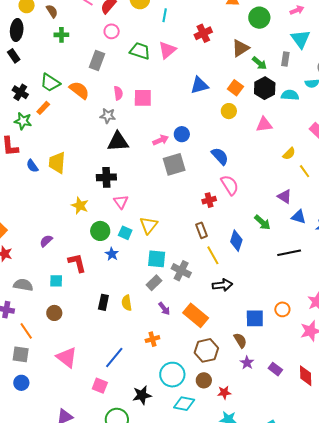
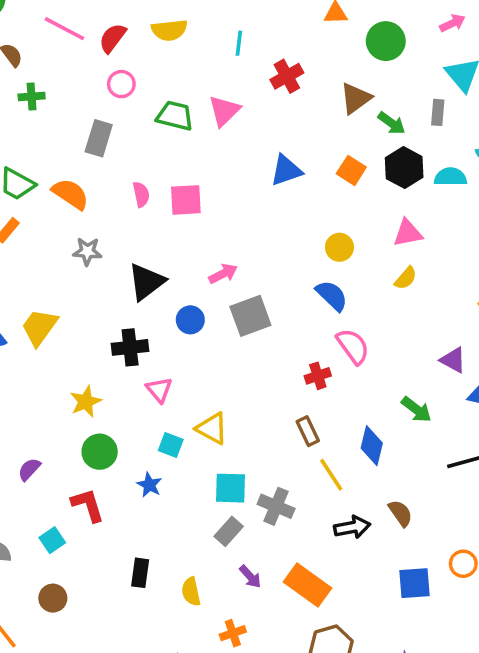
cyan line: (165, 15) -> (239, 43), moved
yellow circle: (229, 111) -> (339, 247), moved
gray star: (108, 116) -> (87, 251), moved
blue circle: (182, 134) -> (190, 320), moved
black triangle: (118, 142) -> (146, 282), turned -30
yellow semicircle: (289, 154) -> (406, 278), moved
yellow trapezoid: (57, 163) -> (39, 327), turned 35
yellow star: (80, 206) -> (86, 402), turned 30
yellow triangle: (149, 225) -> (212, 429), turned -36
green circle: (100, 231) -> (100, 452), moved
cyan square: (56, 281) -> (52, 540), turned -32
yellow semicircle: (127, 303) -> (191, 592), moved
brown semicircle: (240, 340) -> (400, 513), moved

